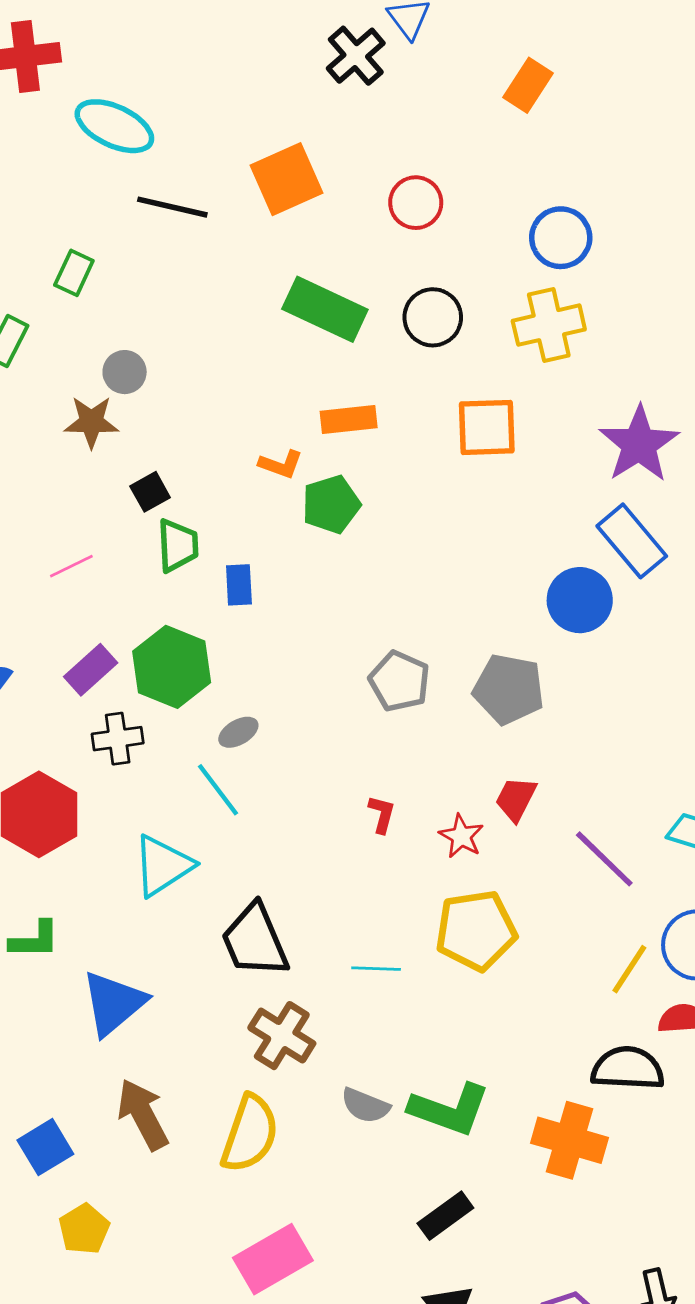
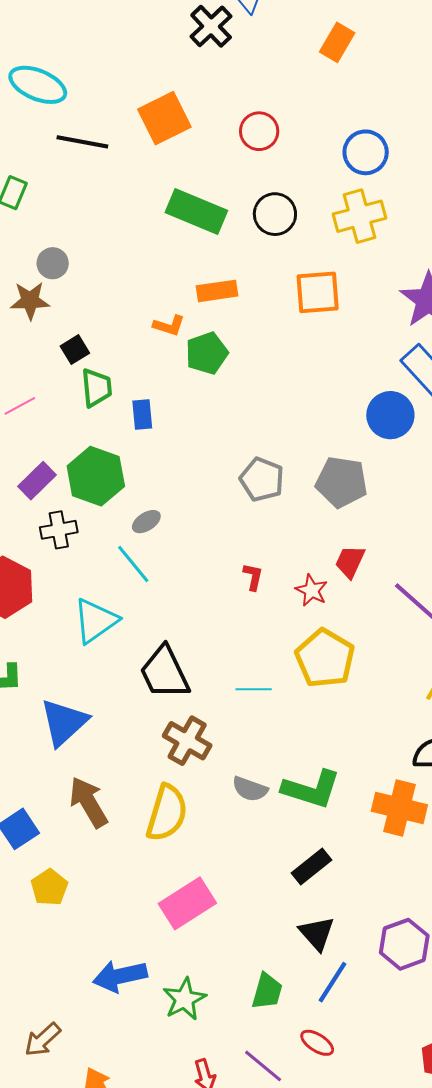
yellow pentagon: (476, 930) -> (325, 658), turned -30

